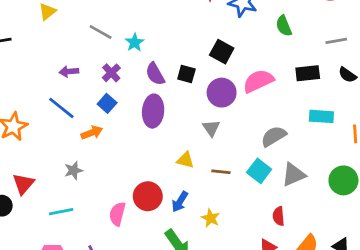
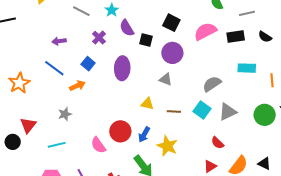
gray line: (336, 41) -> (247, 13), moved
cyan star: (135, 43) -> (112, 10), moved
purple cross: (111, 73) -> (99, 38), moved
purple semicircle: (155, 74) -> (127, 28), moved
pink semicircle: (258, 81) -> (205, 31), moved
gray triangle: (211, 128) -> (166, 79), turned -32
pink semicircle: (117, 214) -> (98, 145), turned -48
red semicircle: (279, 216) -> (218, 143), turned -40
yellow star: (211, 218) -> (167, 146), size x1.5

